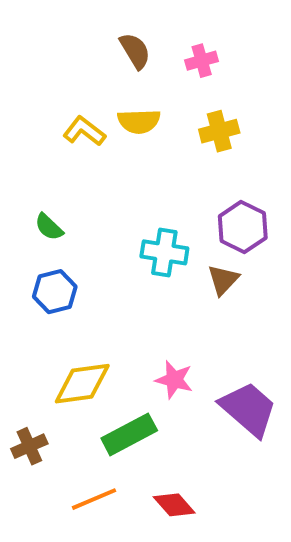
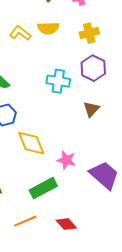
purple hexagon: (243, 227) -> (93, 68), moved
cyan cross: (164, 252) -> (58, 81), moved
yellow diamond: (82, 384) -> (31, 143), moved, turned 76

